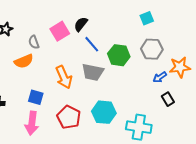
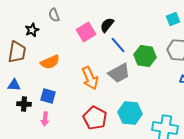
gray semicircle: (34, 42) -> (54, 15), moved
gray trapezoid: (93, 72) -> (119, 73), turned -40
blue square: (36, 97) -> (48, 96), moved
pink arrow: (32, 123) -> (45, 119), moved, size x0.6

